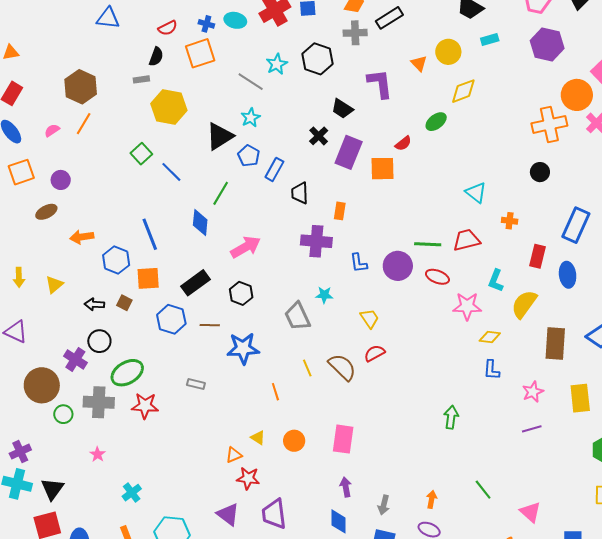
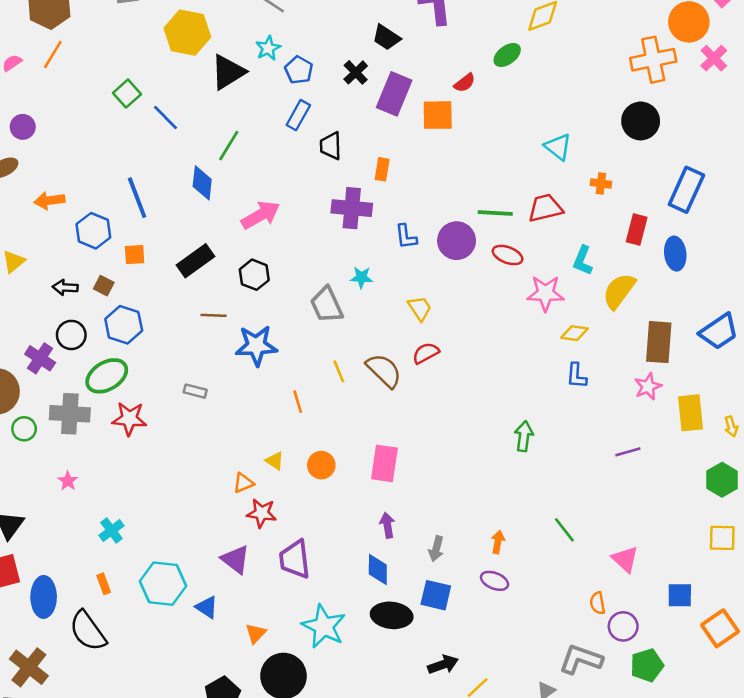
yellow hexagon: (169, 107) -> (187, 33), moved
blue pentagon: (249, 156) -> (299, 70), moved
black circle: (540, 172) -> (641, 121), size x1.5
orange square: (148, 278) -> (135, 255), size x0.7
blue hexagon: (171, 319) -> (124, 325), moved
pink star: (533, 392) -> (648, 386), moved

